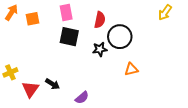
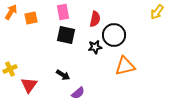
orange triangle: (131, 69) -> (125, 66), size x1.5
black arrow: (52, 84) -> (63, 75), moved

